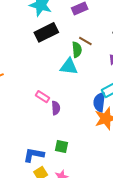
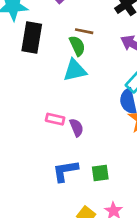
black rectangle: (46, 32) -> (32, 38), turned -35
blue L-shape: (34, 155) -> (65, 171), moved

